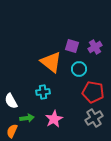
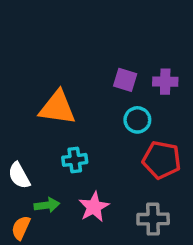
purple cross: (95, 47) -> (165, 82), turned 32
orange triangle: (51, 62) -> (57, 108), moved, turned -30
gray cross: (94, 118) -> (153, 219), moved, turned 30

